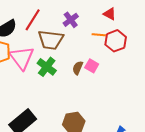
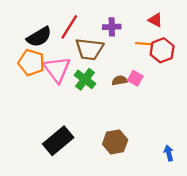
purple cross: (71, 20) -> (112, 27), turned 35
brown semicircle: (78, 68) -> (120, 80), turned 56

